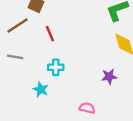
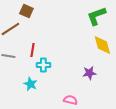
red line: (50, 34) -> (32, 50), moved, turned 32

